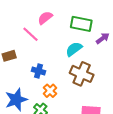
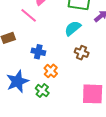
brown cross: (82, 74) -> (82, 53), size x0.6

